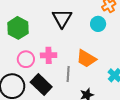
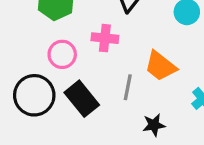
pink cross: (49, 55) -> (105, 38), moved

